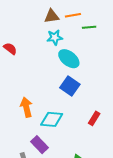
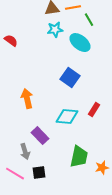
green line: (89, 27) -> (89, 20), turned 64
cyan ellipse: (69, 59) -> (80, 43), moved
cyan diamond: (52, 119) -> (67, 117), moved

